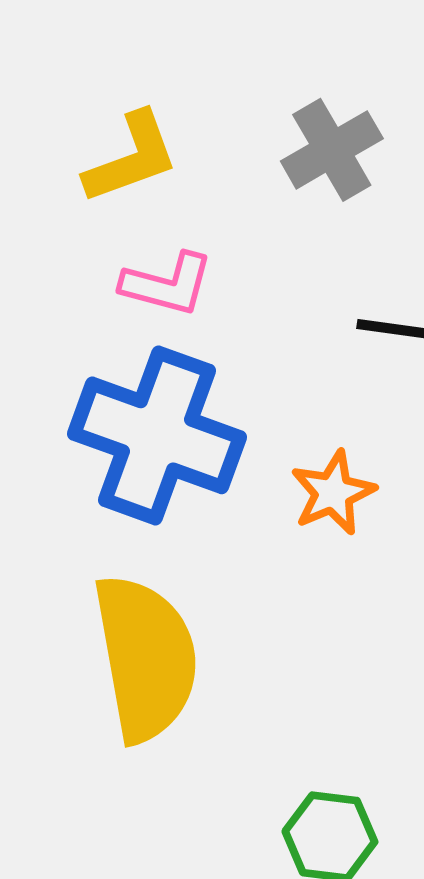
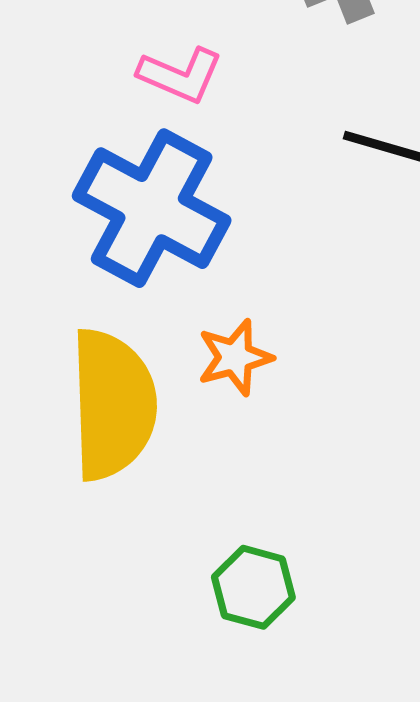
orange star: (333, 493) -> (235, 357), moved

